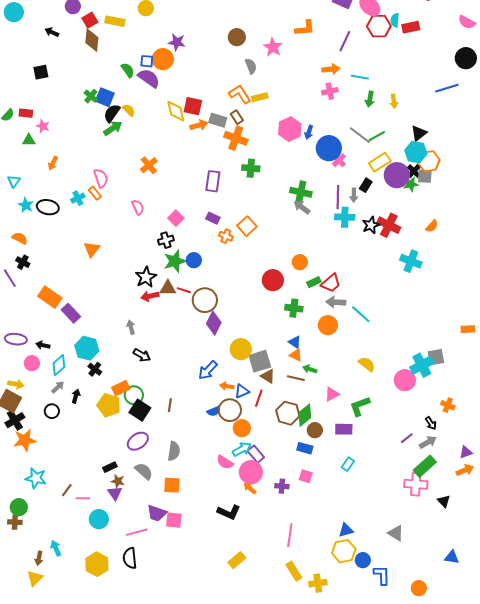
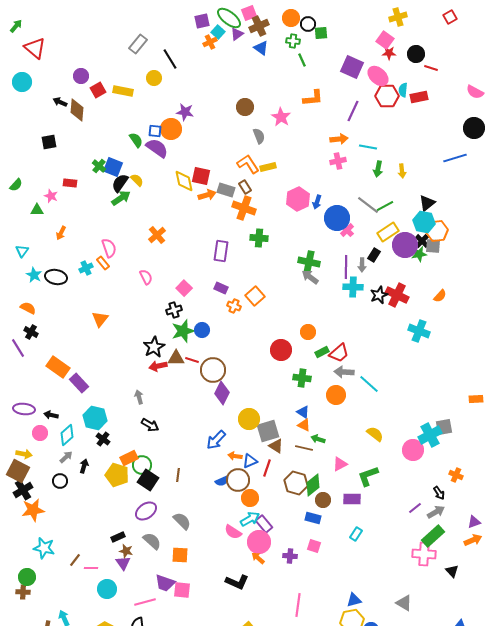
brown diamond: (92, 40) -> (77, 110), moved
red rectangle: (26, 113) -> (70, 183), moved
gray semicircle: (174, 451) -> (182, 521), turned -54

